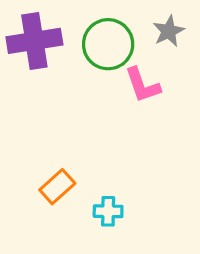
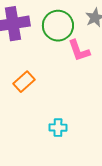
orange rectangle: (57, 187) -> (24, 82), moved

